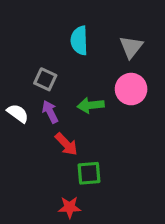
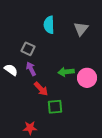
pink circle: (131, 89) -> (87, 78), moved
green arrow: (91, 105) -> (66, 72), moved
red star: (70, 207) -> (30, 128), moved

